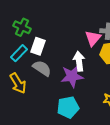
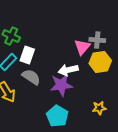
white arrow: (79, 61) -> (68, 70), turned -96
cyan pentagon: (68, 107) -> (57, 116), turned -30

